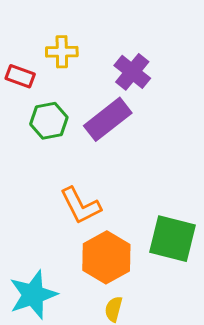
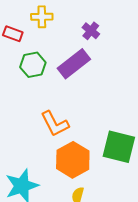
purple cross: (132, 72) -> (91, 31), size x0.7

